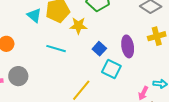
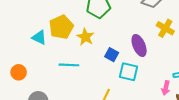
yellow star: (78, 26) -> (85, 37), turned -30
yellow cross: (157, 36) -> (165, 28), turned -30

